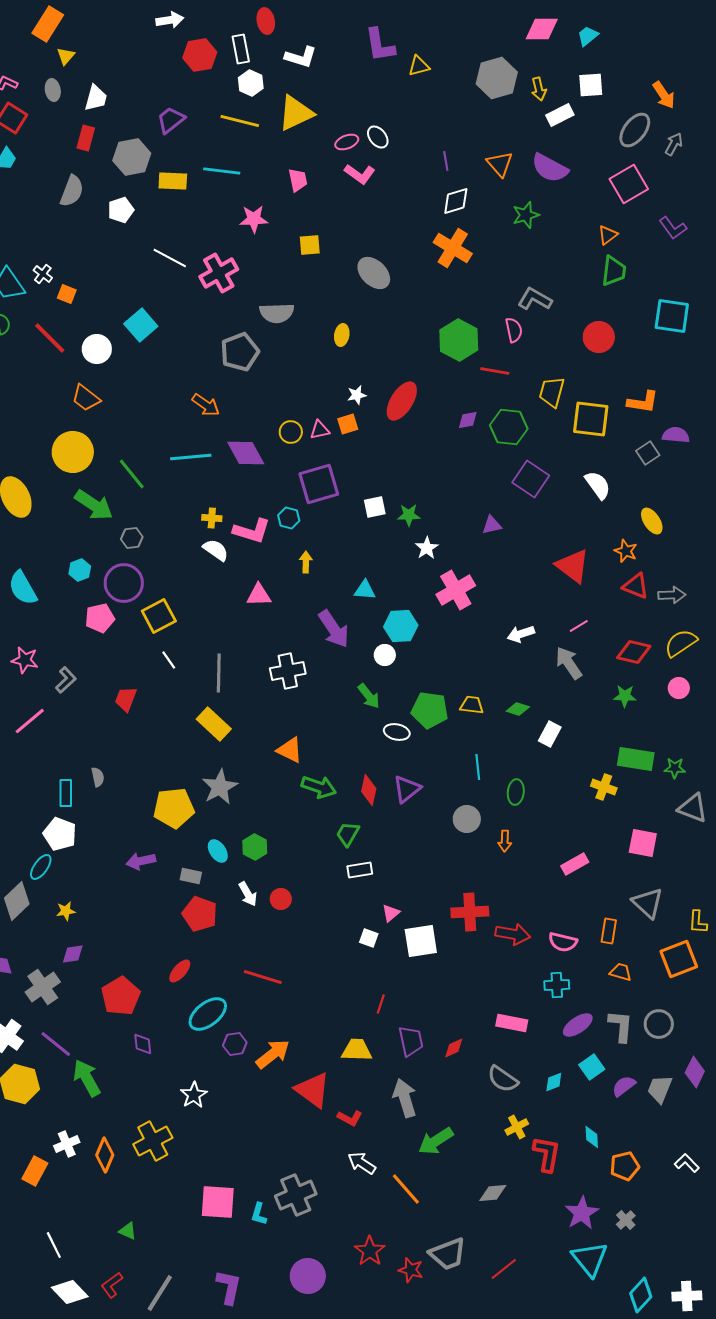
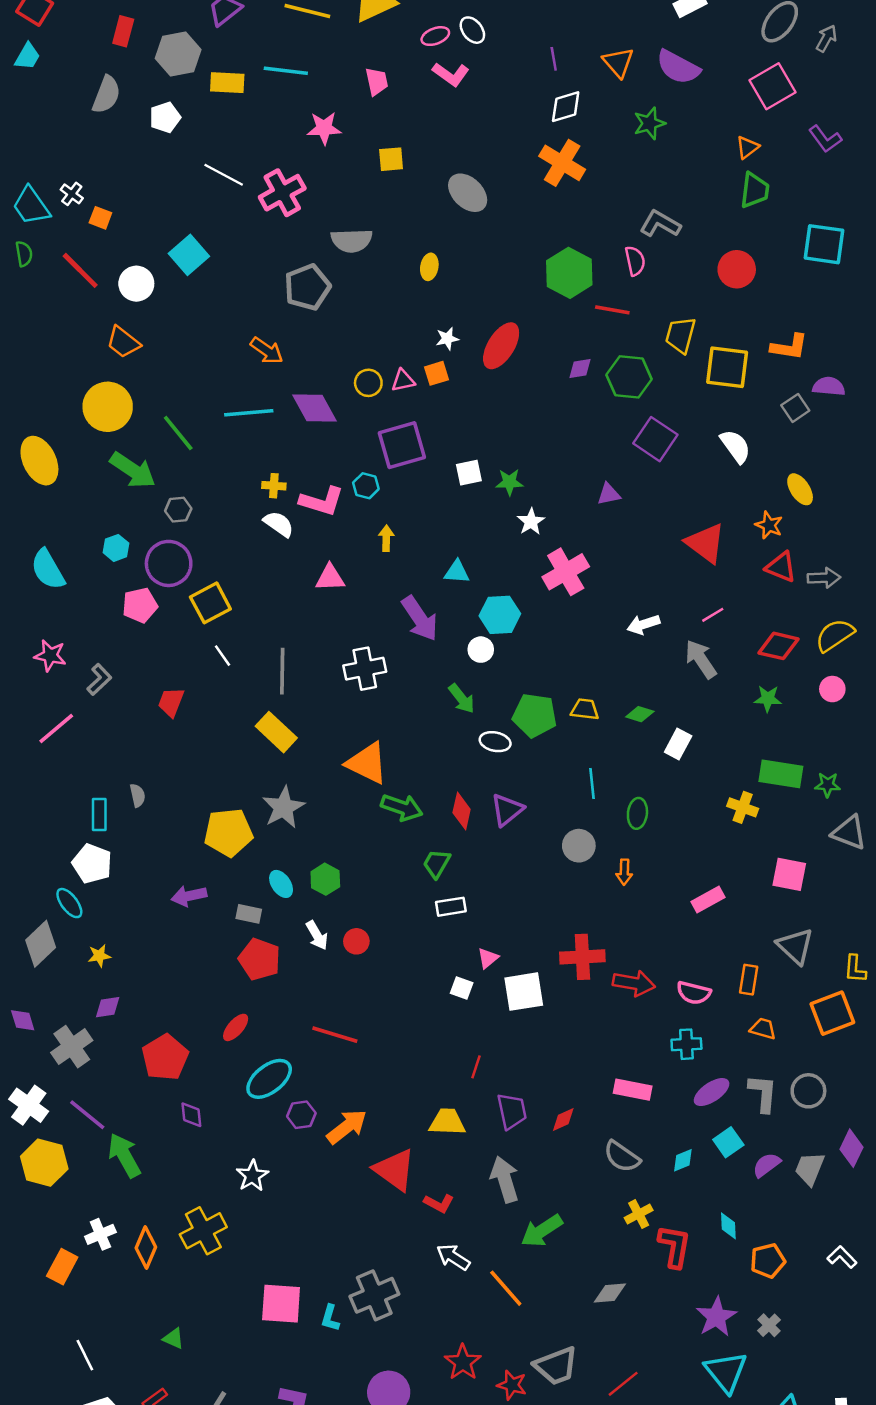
orange triangle: (290, 750) -> (367, 763), size x1.4
cyan ellipse: (41, 867) -> (69, 903), turned -72

